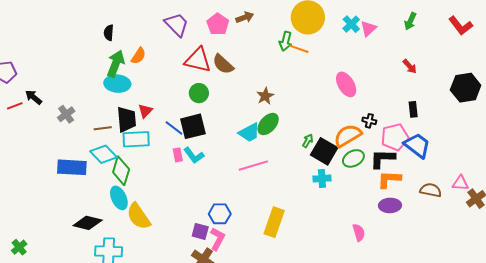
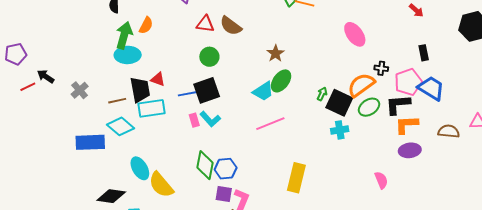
red triangle: (198, 60) -> (205, 24), size x0.7
red triangle: (145, 111) -> (158, 79), turned -49
blue line: (174, 128) -> (188, 94), turned -42
green diamond: (121, 171) -> (205, 165), moved
blue hexagon: (220, 214) -> (226, 169), moved

